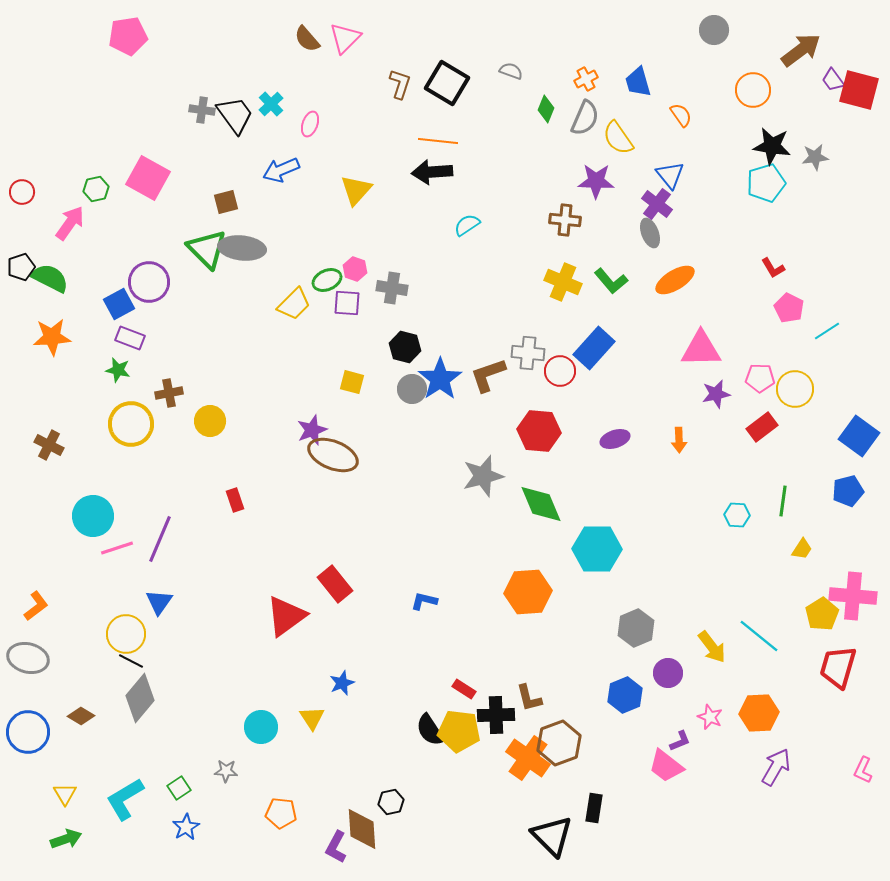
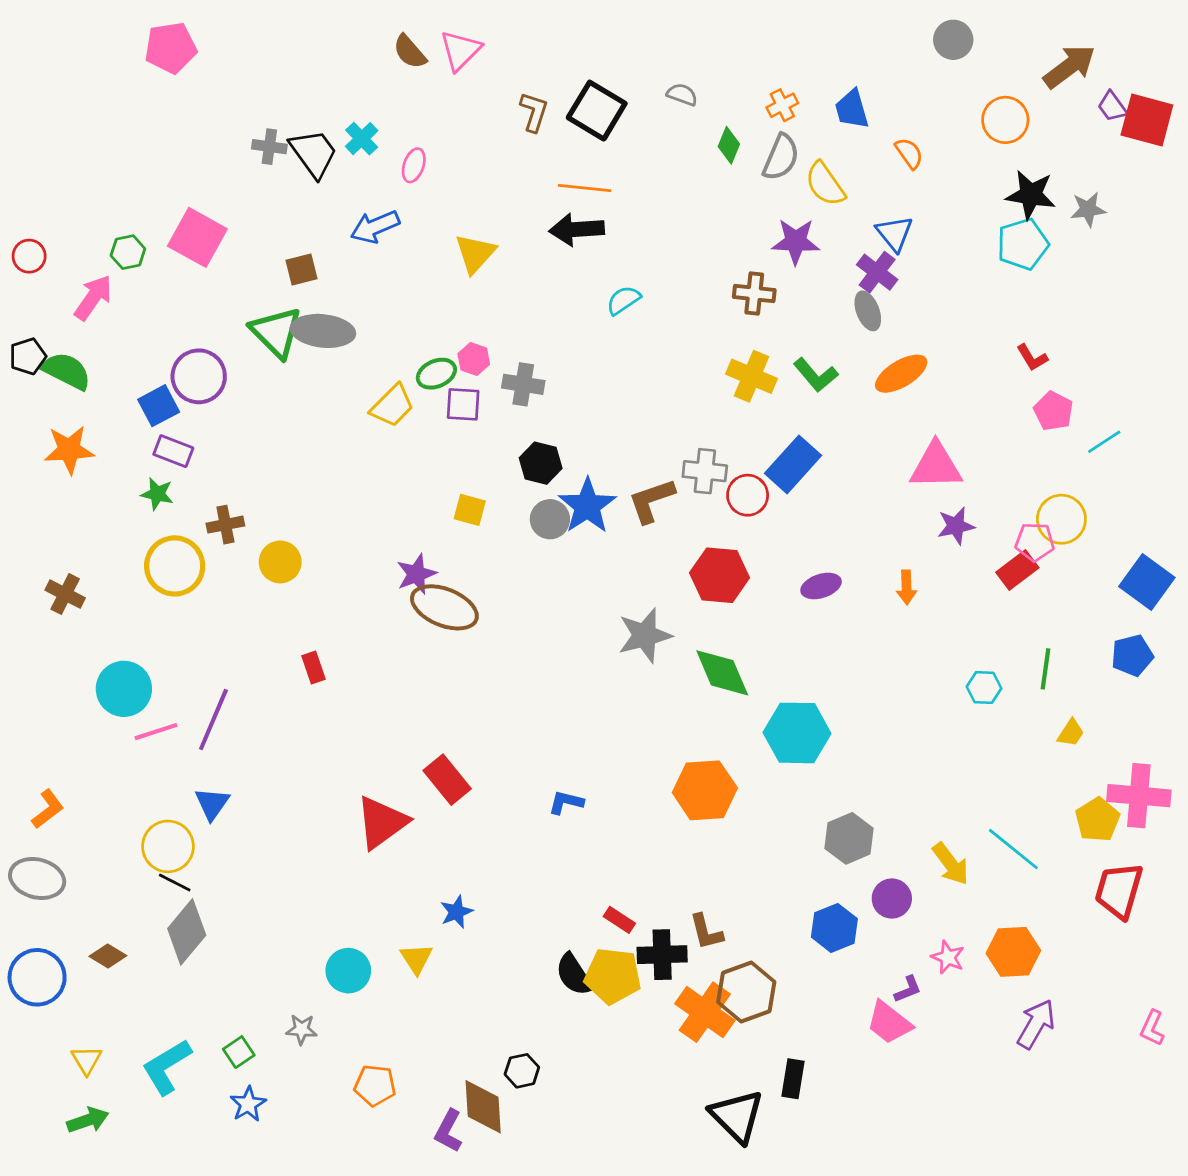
pink pentagon: (760, 378) -> (1035, 542), moved

